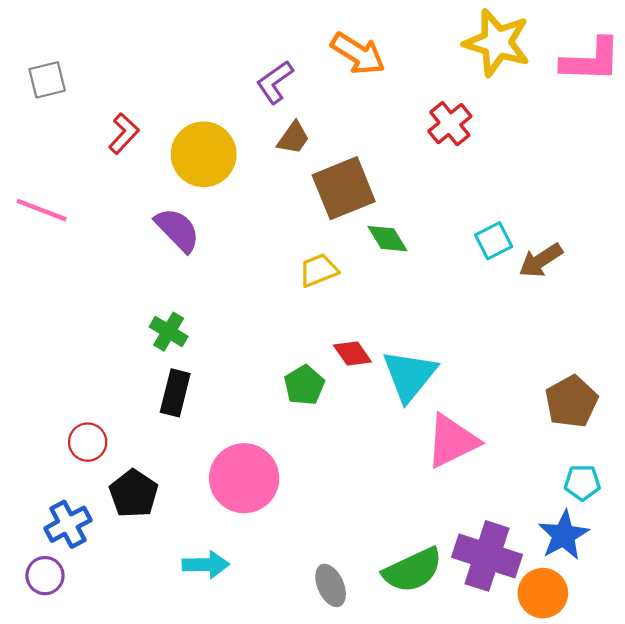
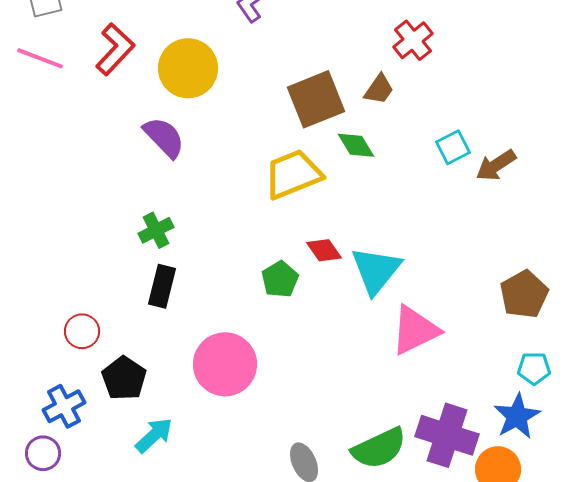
red L-shape: (124, 134) -> (115, 49), size x1.4
brown trapezoid: (293, 138) -> (379, 89), moved
pink line: (42, 210) -> (40, 58), moved
yellow trapezoid: (319, 270) -> (293, 174), size x1.6
green cross: (169, 332) -> (156, 230), turned 32
cyan arrow: (206, 565) -> (154, 435), moved, turned -42

